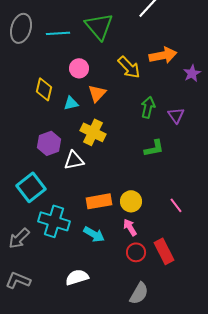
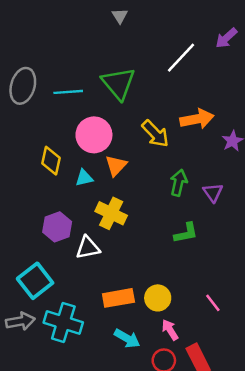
pink circle: (79, 68) -> (94, 135), size x1.5
pink arrow: (130, 227) -> (170, 330), moved
cyan arrow: (94, 234) -> (127, 338), moved
gray arrow: (19, 238) -> (20, 321), moved, turned -145

